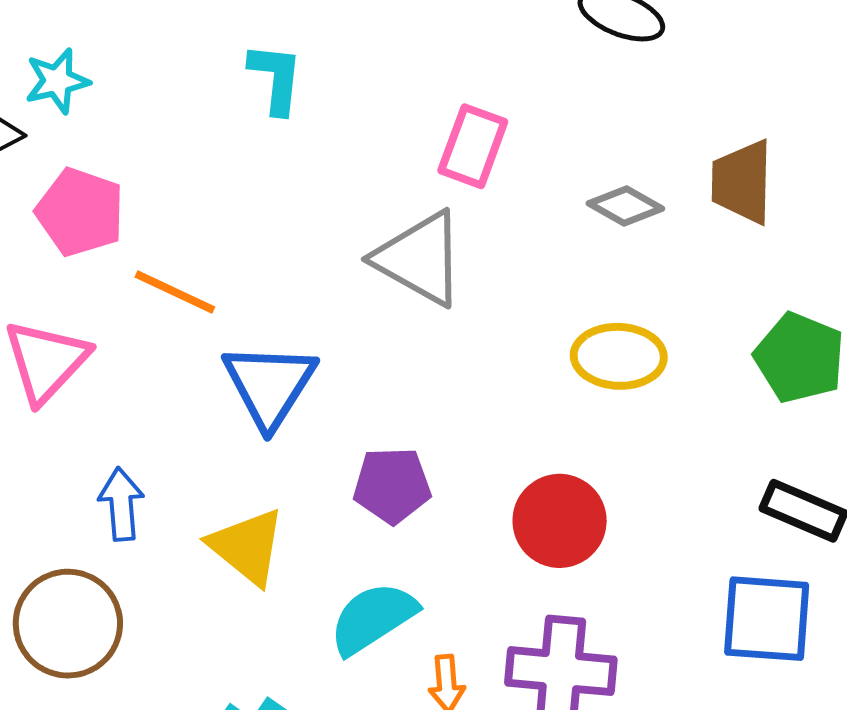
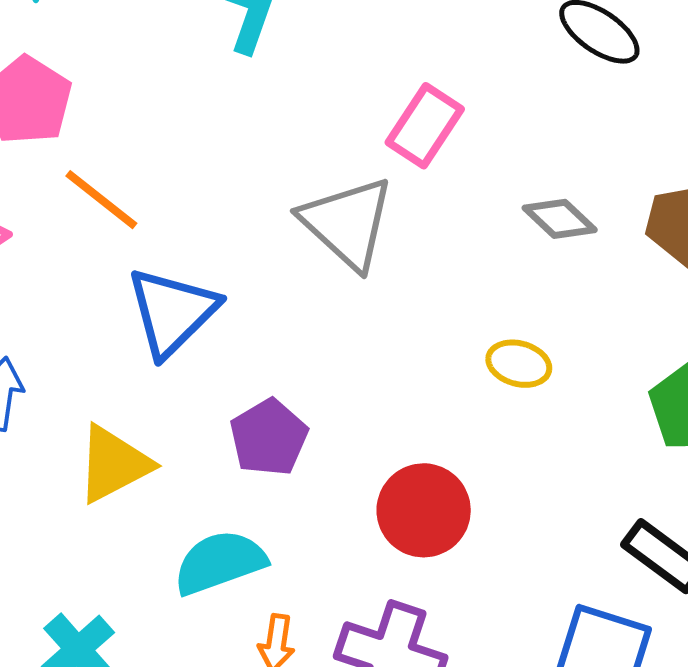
yellow ellipse: (619, 356) -> (519, 364), size x0.7
purple pentagon: (392, 485) -> (269, 437), turned 30
yellow triangle: (247, 547) -> (114, 464), turned 40

